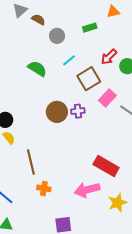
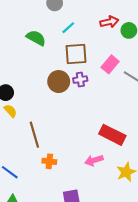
red arrow: (109, 57) -> (109, 22), turned -144
brown square: (89, 79) -> (76, 54), moved, turned 30
pink arrow: (87, 190) -> (94, 160), size x0.7

